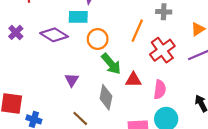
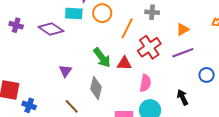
purple cross: (16, 32) -> (16, 25), turned -32
orange circle: (98, 39) -> (102, 13), moved
red triangle: (133, 80) -> (124, 63), moved

